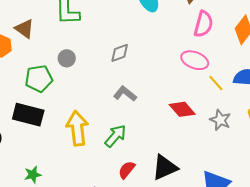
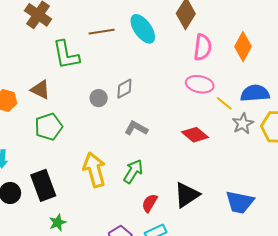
brown triangle: (24, 29) -> (40, 90), moved
gray circle: (67, 58) -> (99, 98), moved
black rectangle: (28, 115) -> (43, 185), moved, turned 64
gray star: (220, 120) -> (243, 124), moved, turned 30

